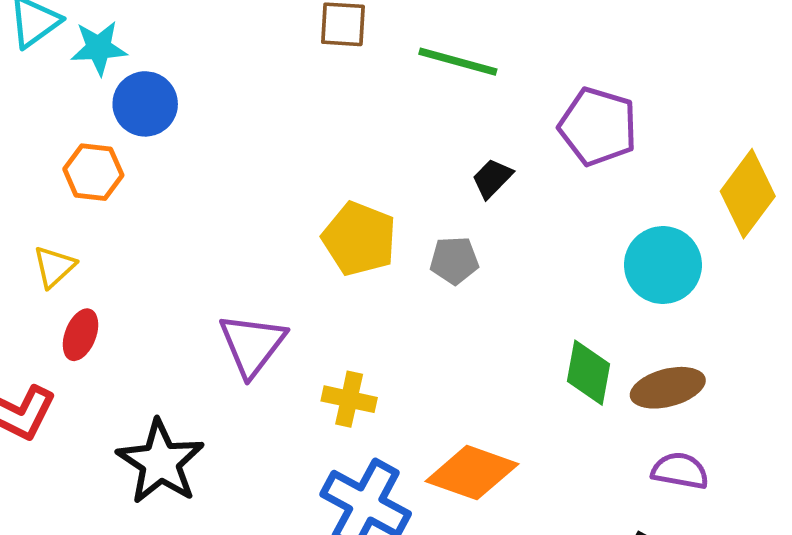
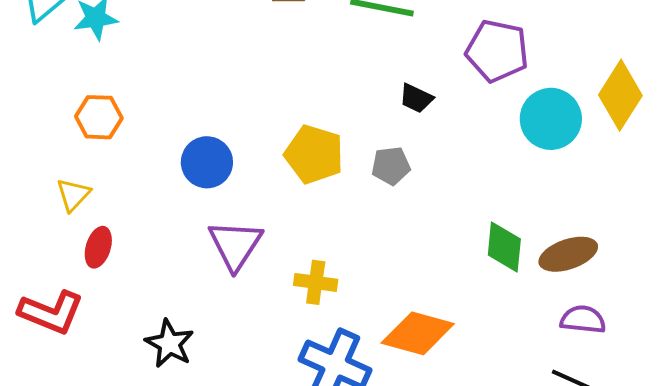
blue circle: (145, 104) -> (207, 162), moved
black trapezoid: (492, 178) -> (416, 98), turned -105
cyan circle: (663, 265) -> (551, 119), moved
black star: (160, 462) -> (169, 344), size x0.7

